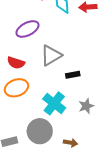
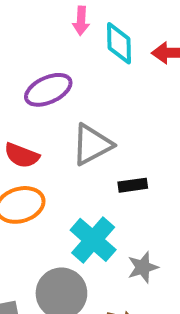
gray star: (86, 106) -> (143, 267), moved

